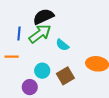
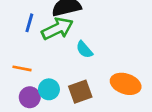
orange line: (12, 57) -> (22, 68), moved
cyan circle: (42, 71) -> (49, 89), moved

